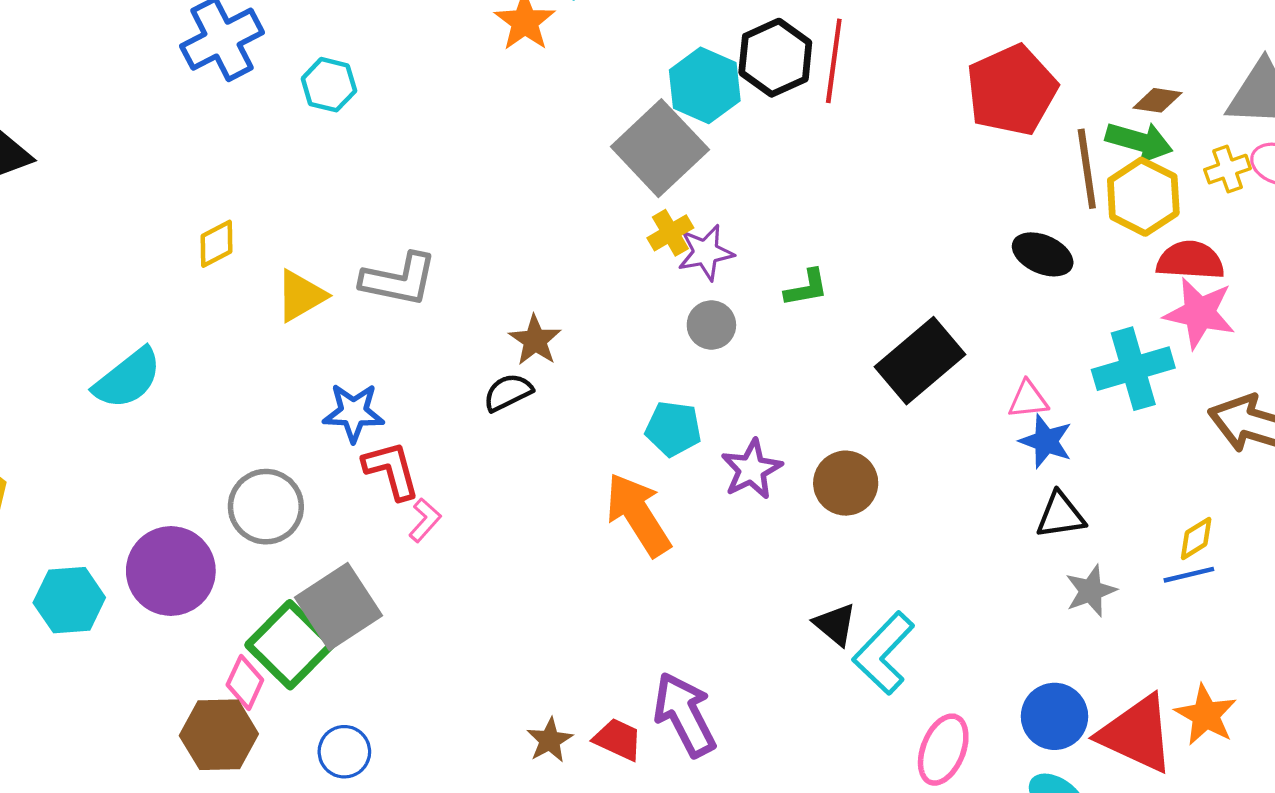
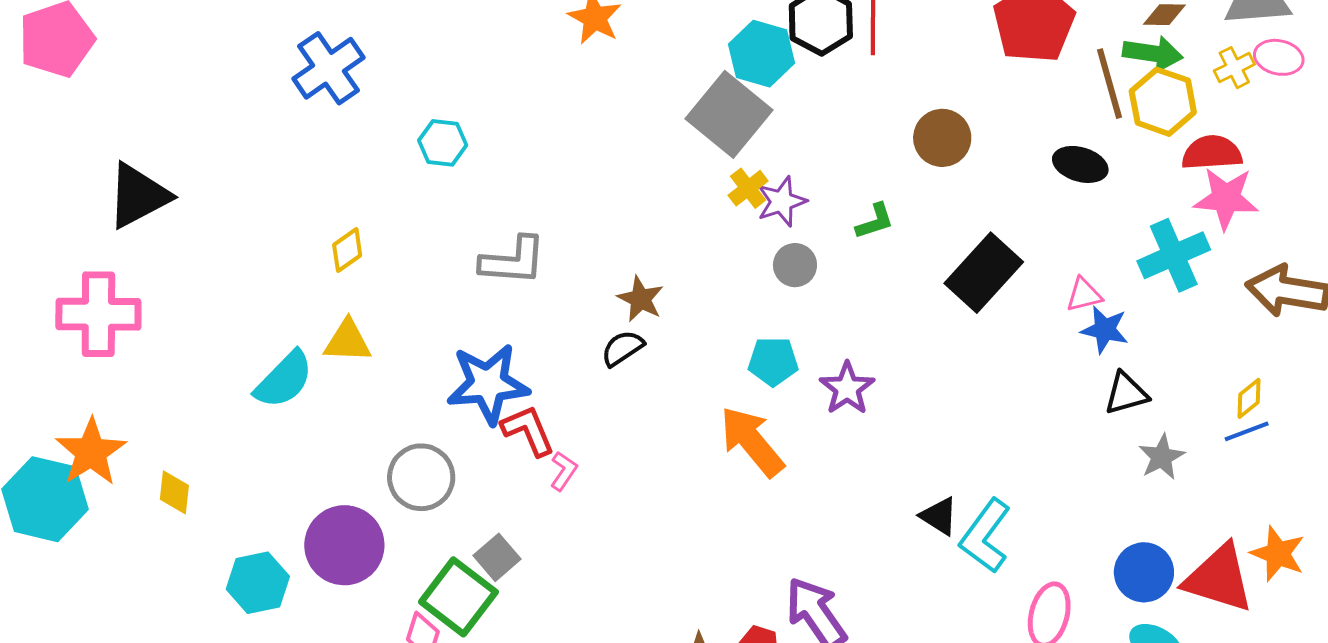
cyan hexagon: (329, 85) -> (443, 143), moved
yellow triangle: (301, 296) -> (348, 341), moved, turned 40
blue star: (354, 413) -> (488, 384), size x1.5
brown circle: (846, 483) -> (942, 138), moved
gray square: (339, 606) -> (497, 557), size x0.6

